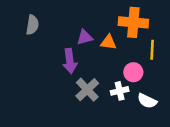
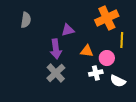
orange cross: (133, 22) -> (107, 18), turned -30
orange triangle: (108, 42) -> (87, 51), moved
gray cross: (87, 90) -> (56, 73), moved

